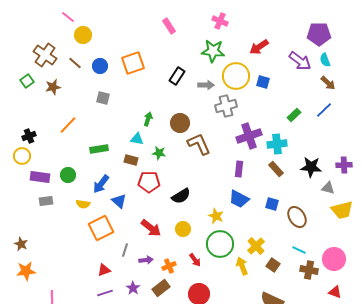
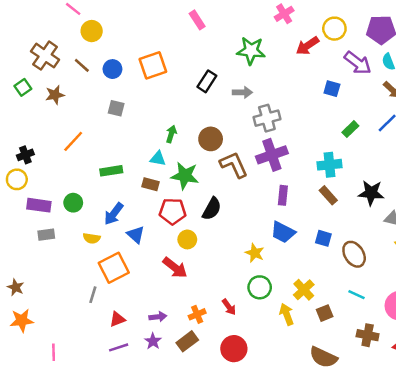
pink cross: (220, 21) -> (284, 14), moved, turned 35
yellow circle: (236, 76) -> (334, 29), moved, size x0.7
blue square: (263, 82) -> (332, 89), moved
purple cross: (249, 136) -> (272, 155), moved
green star: (159, 153) -> (185, 176), size x1.6
black semicircle: (181, 196) -> (212, 209), moved, turned -30
yellow circle: (183, 229) -> (187, 239), moved
green circle: (220, 244) -> (260, 287), size x0.7
gray line: (125, 250) -> (93, 295), moved
purple arrow: (146, 260) -> (158, 317), moved
brown square: (273, 265) -> (325, 313), turned 32
brown cross: (309, 270) -> (368, 335), moved

